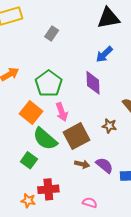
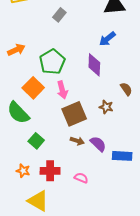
green semicircle: (45, 139) -> (18, 113), moved
green square: (29, 160) -> (36, 141), moved
red cross: (48, 189) -> (50, 171), moved

